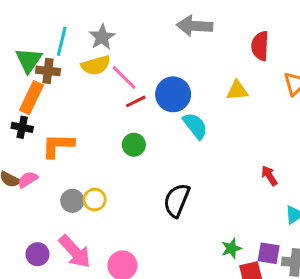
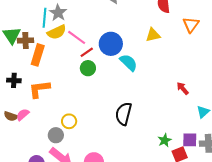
cyan line: (62, 41) -> (45, 18), moved
orange rectangle: (31, 98) -> (38, 55), moved
green circle: (134, 145) -> (88, 68), moved
gray circle: (72, 201) -> (56, 135), moved

